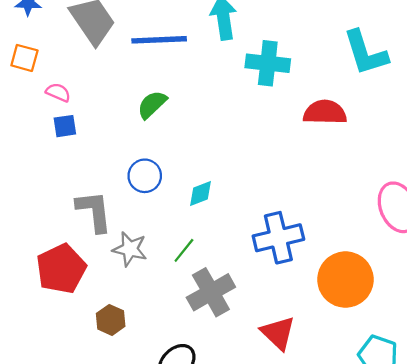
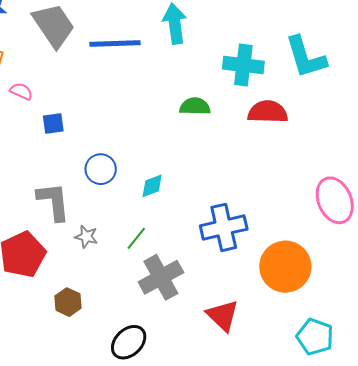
cyan cross: (268, 63) -> (243, 65), moved
green semicircle: (152, 105) -> (195, 106), moved, turned 44
blue square: (65, 126) -> (53, 123), moved
gray star: (130, 249) -> (86, 237), size x0.7

